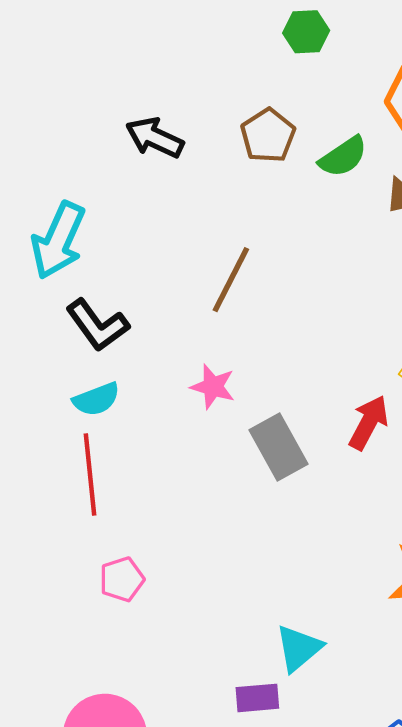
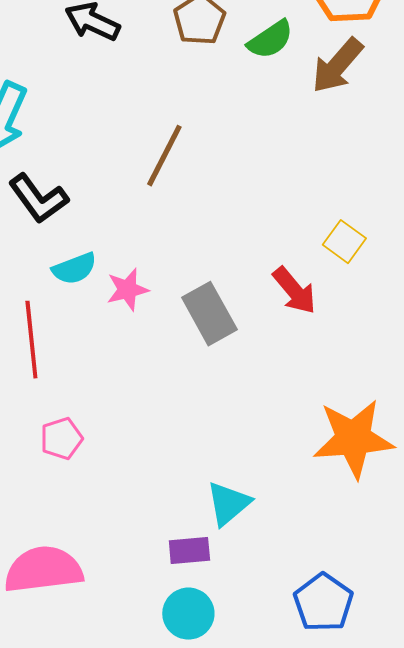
pink star: (213, 387) -> (127, 290), moved, turned -30
cyan semicircle: (96, 399) -> (74, 269), moved
red arrow: (369, 423) -> (294, 291), turned 112

